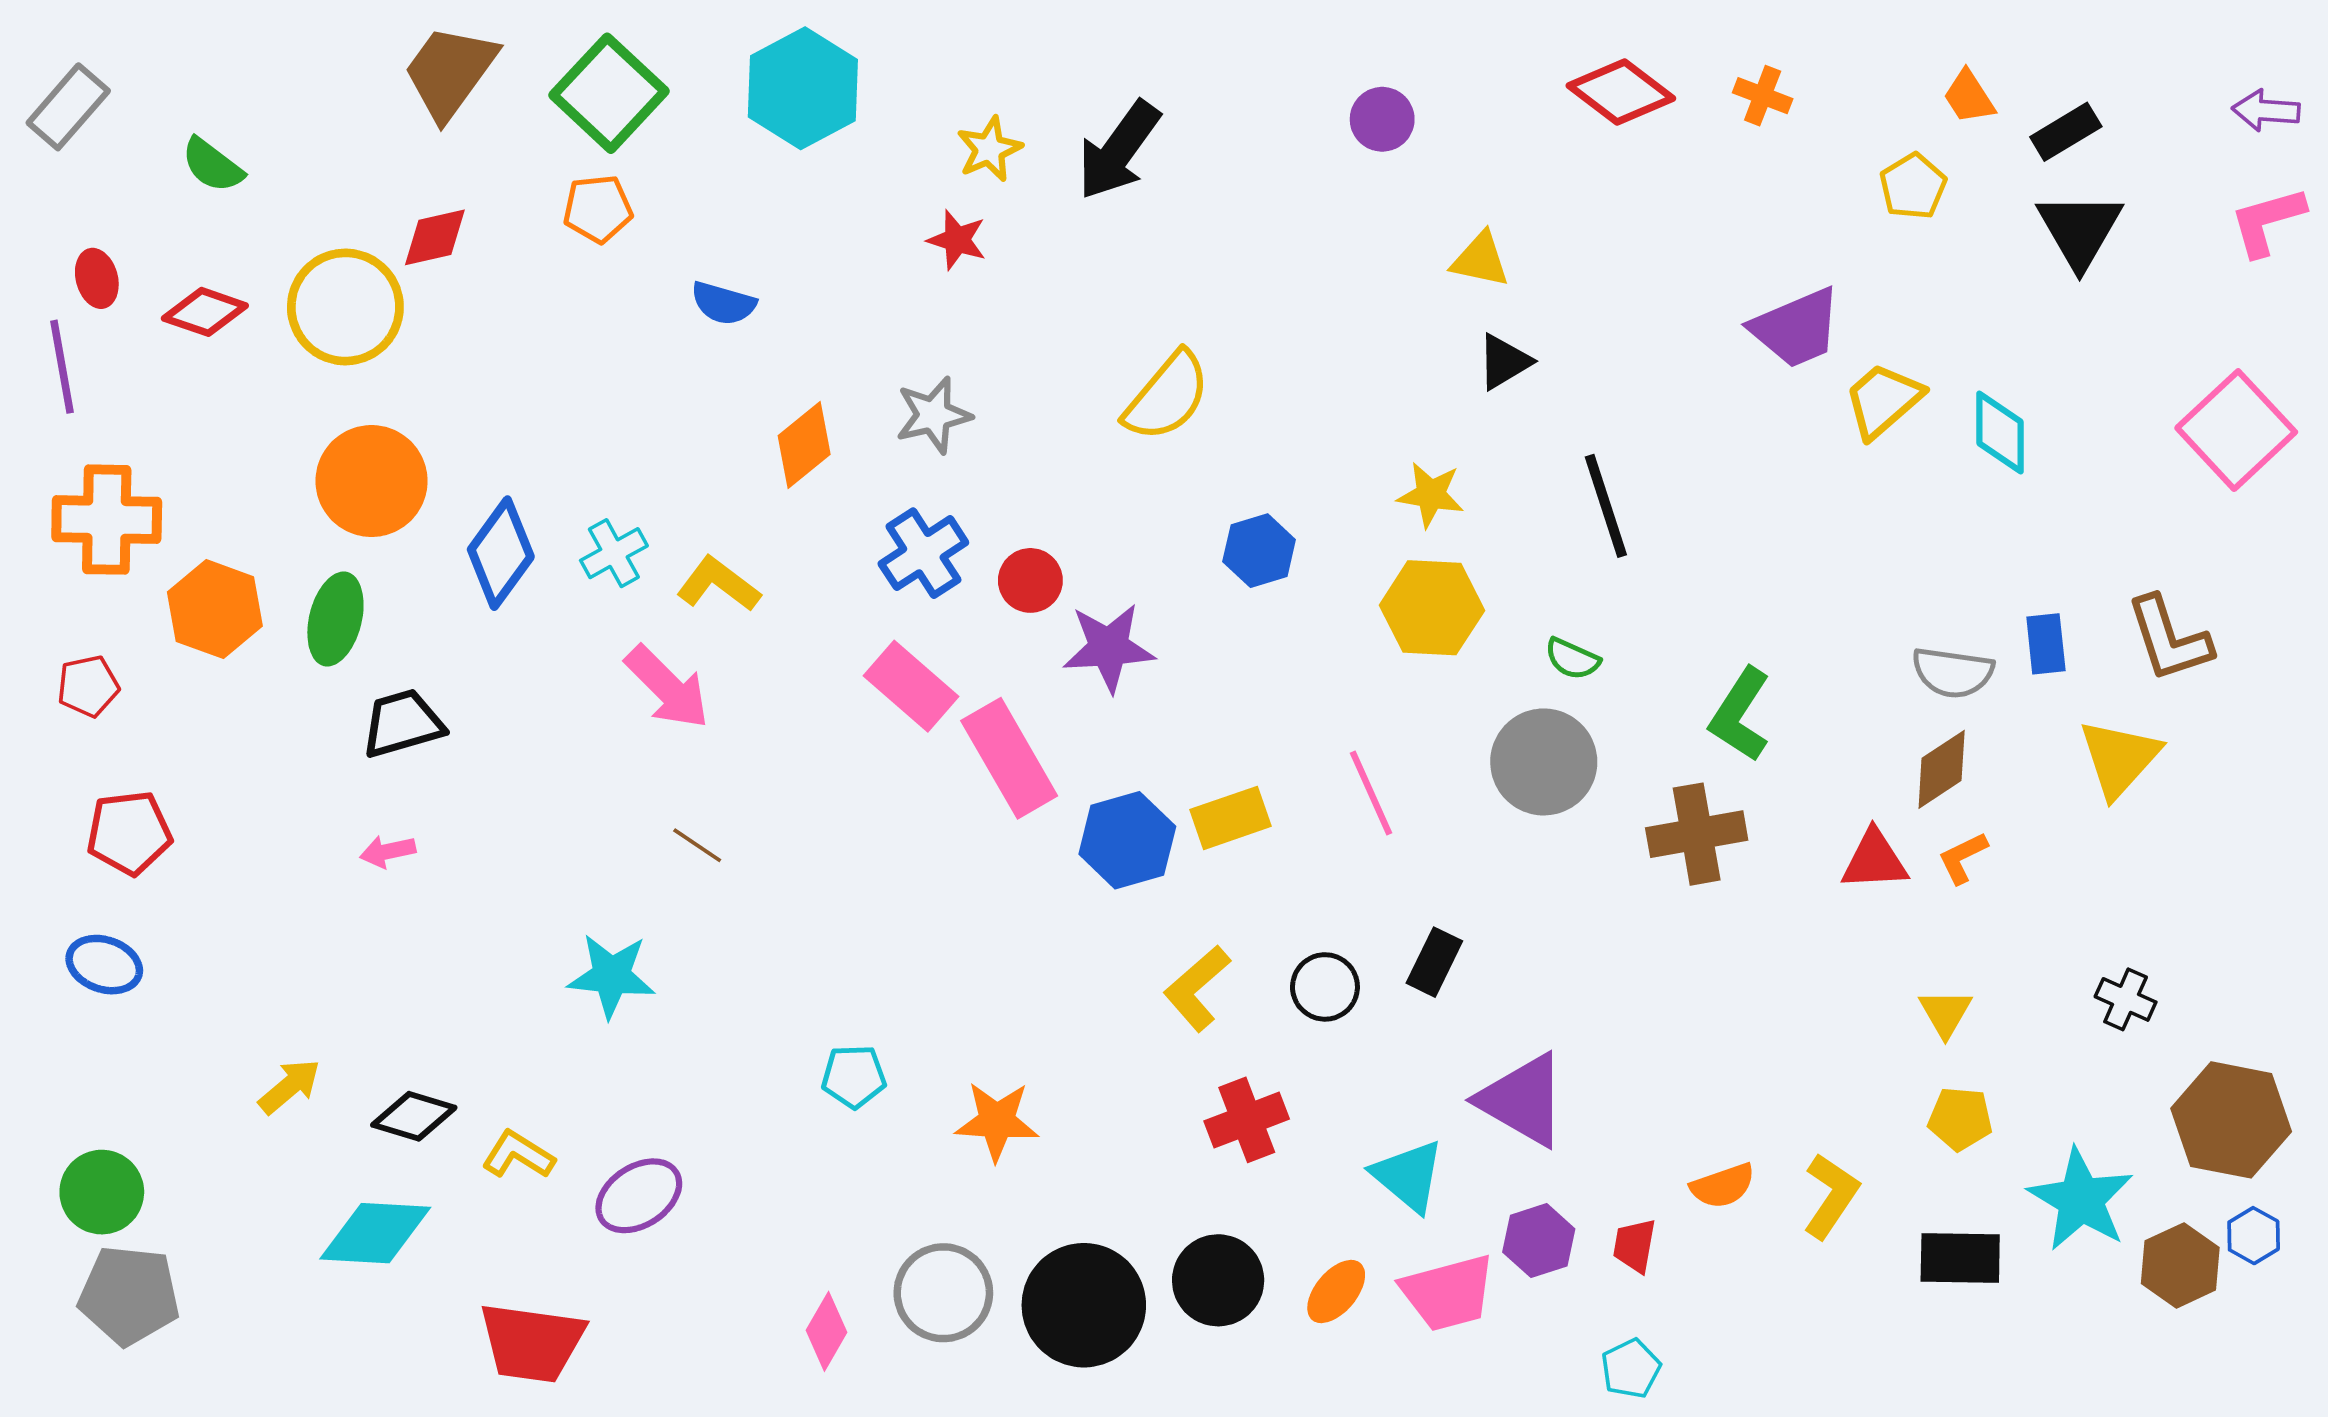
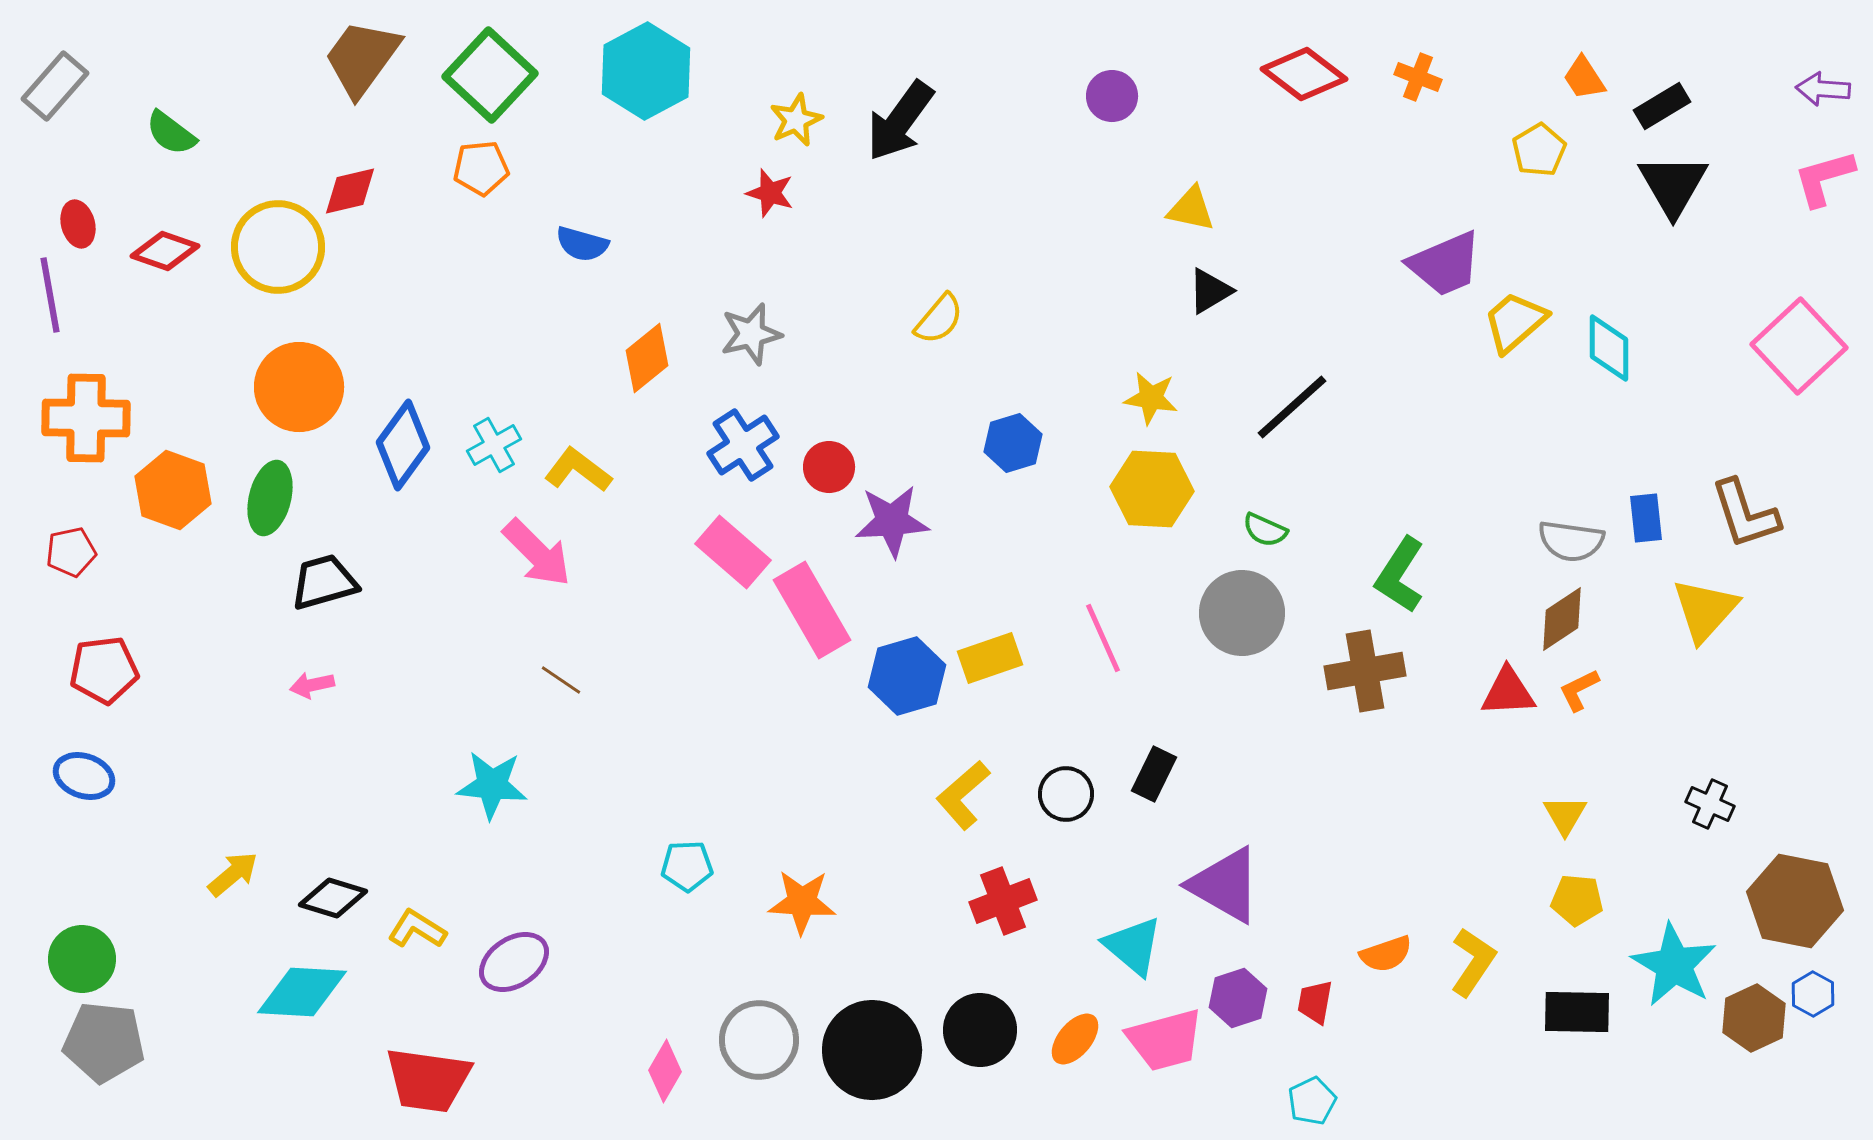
yellow semicircle: (1167, 396) -> (939, 319), size x0.7
black line: (1606, 506) -> (1292, 407), turned 66

